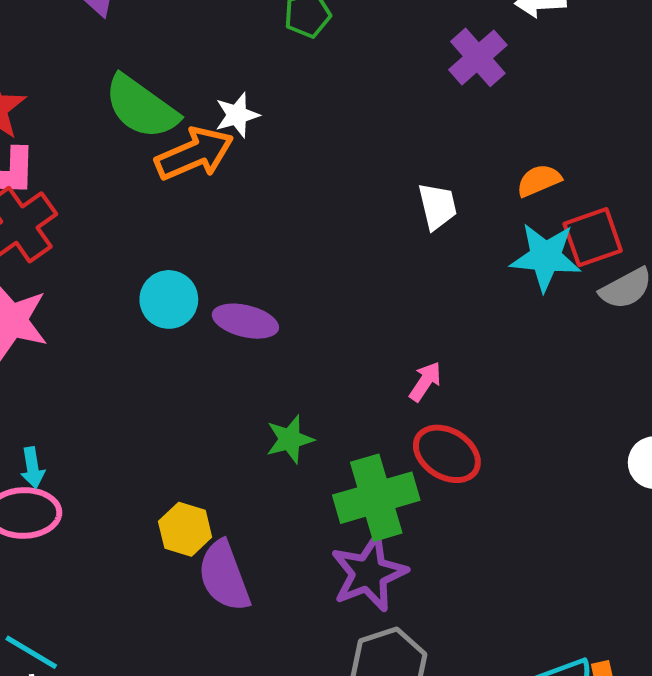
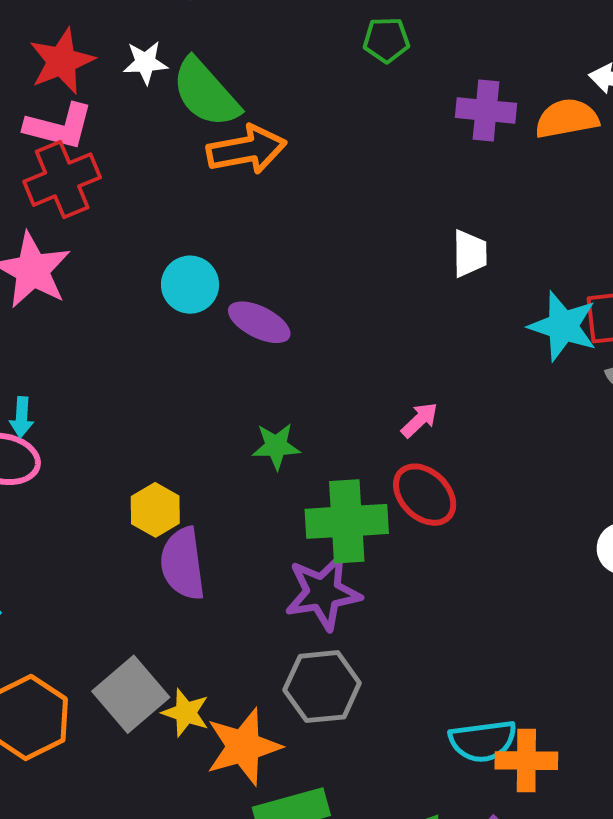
purple cross: (478, 57) -> (486, 110), moved, turned 34
white star: (237, 115) -> (145, 63), moved
orange semicircle: (539, 180) -> (567, 118), moved, size x1.4

